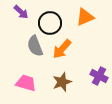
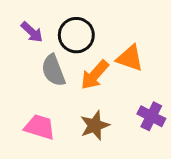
purple arrow: (21, 12) -> (32, 32), moved
orange triangle: (85, 17) -> (130, 58), moved, turned 42

